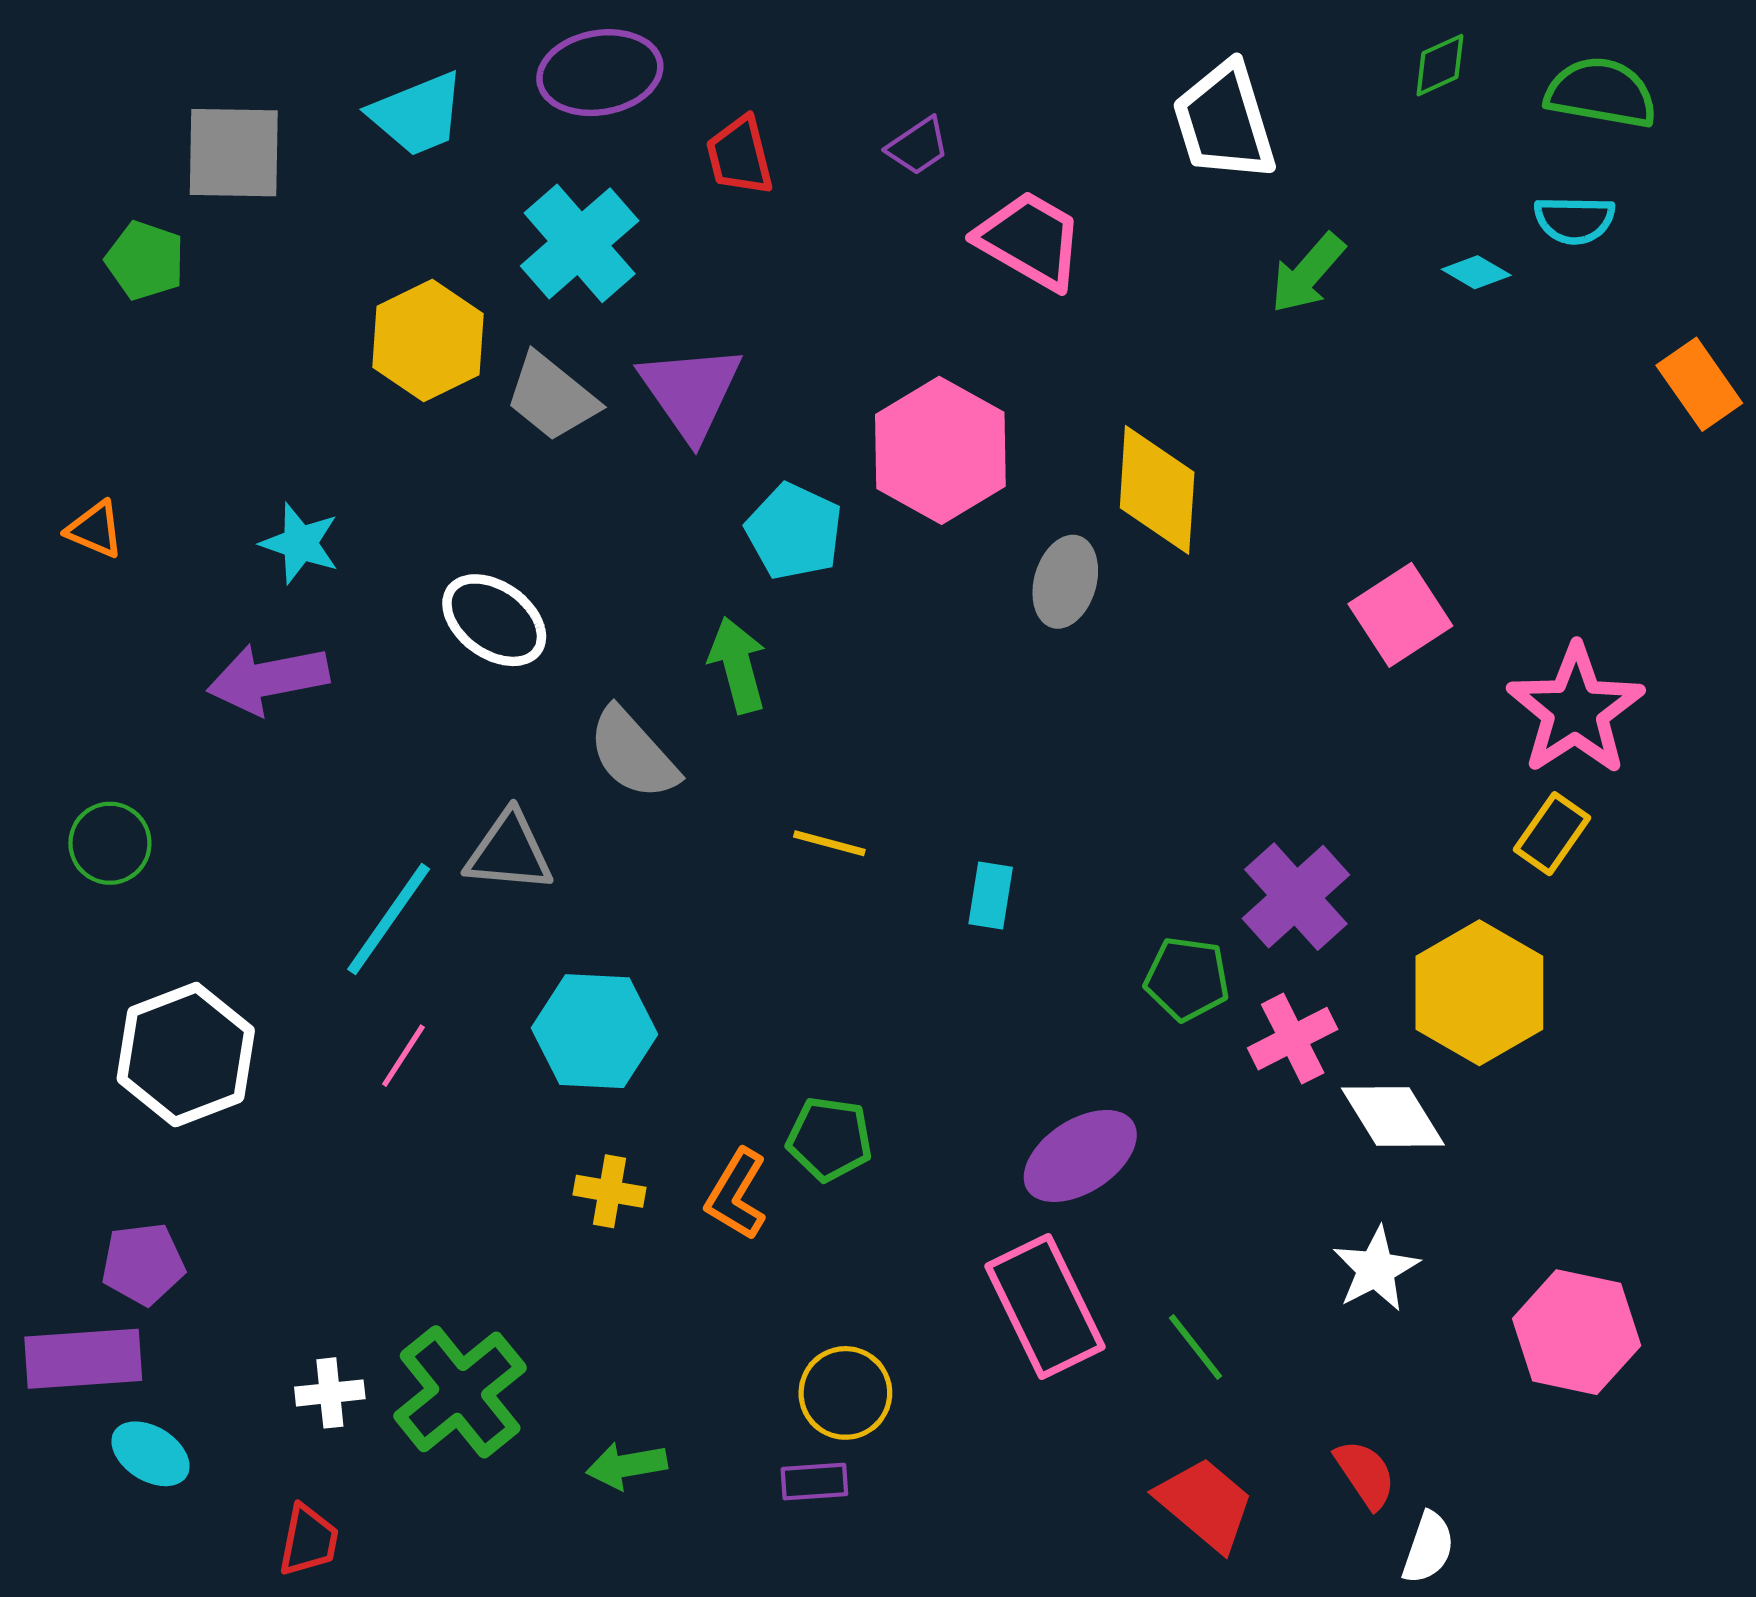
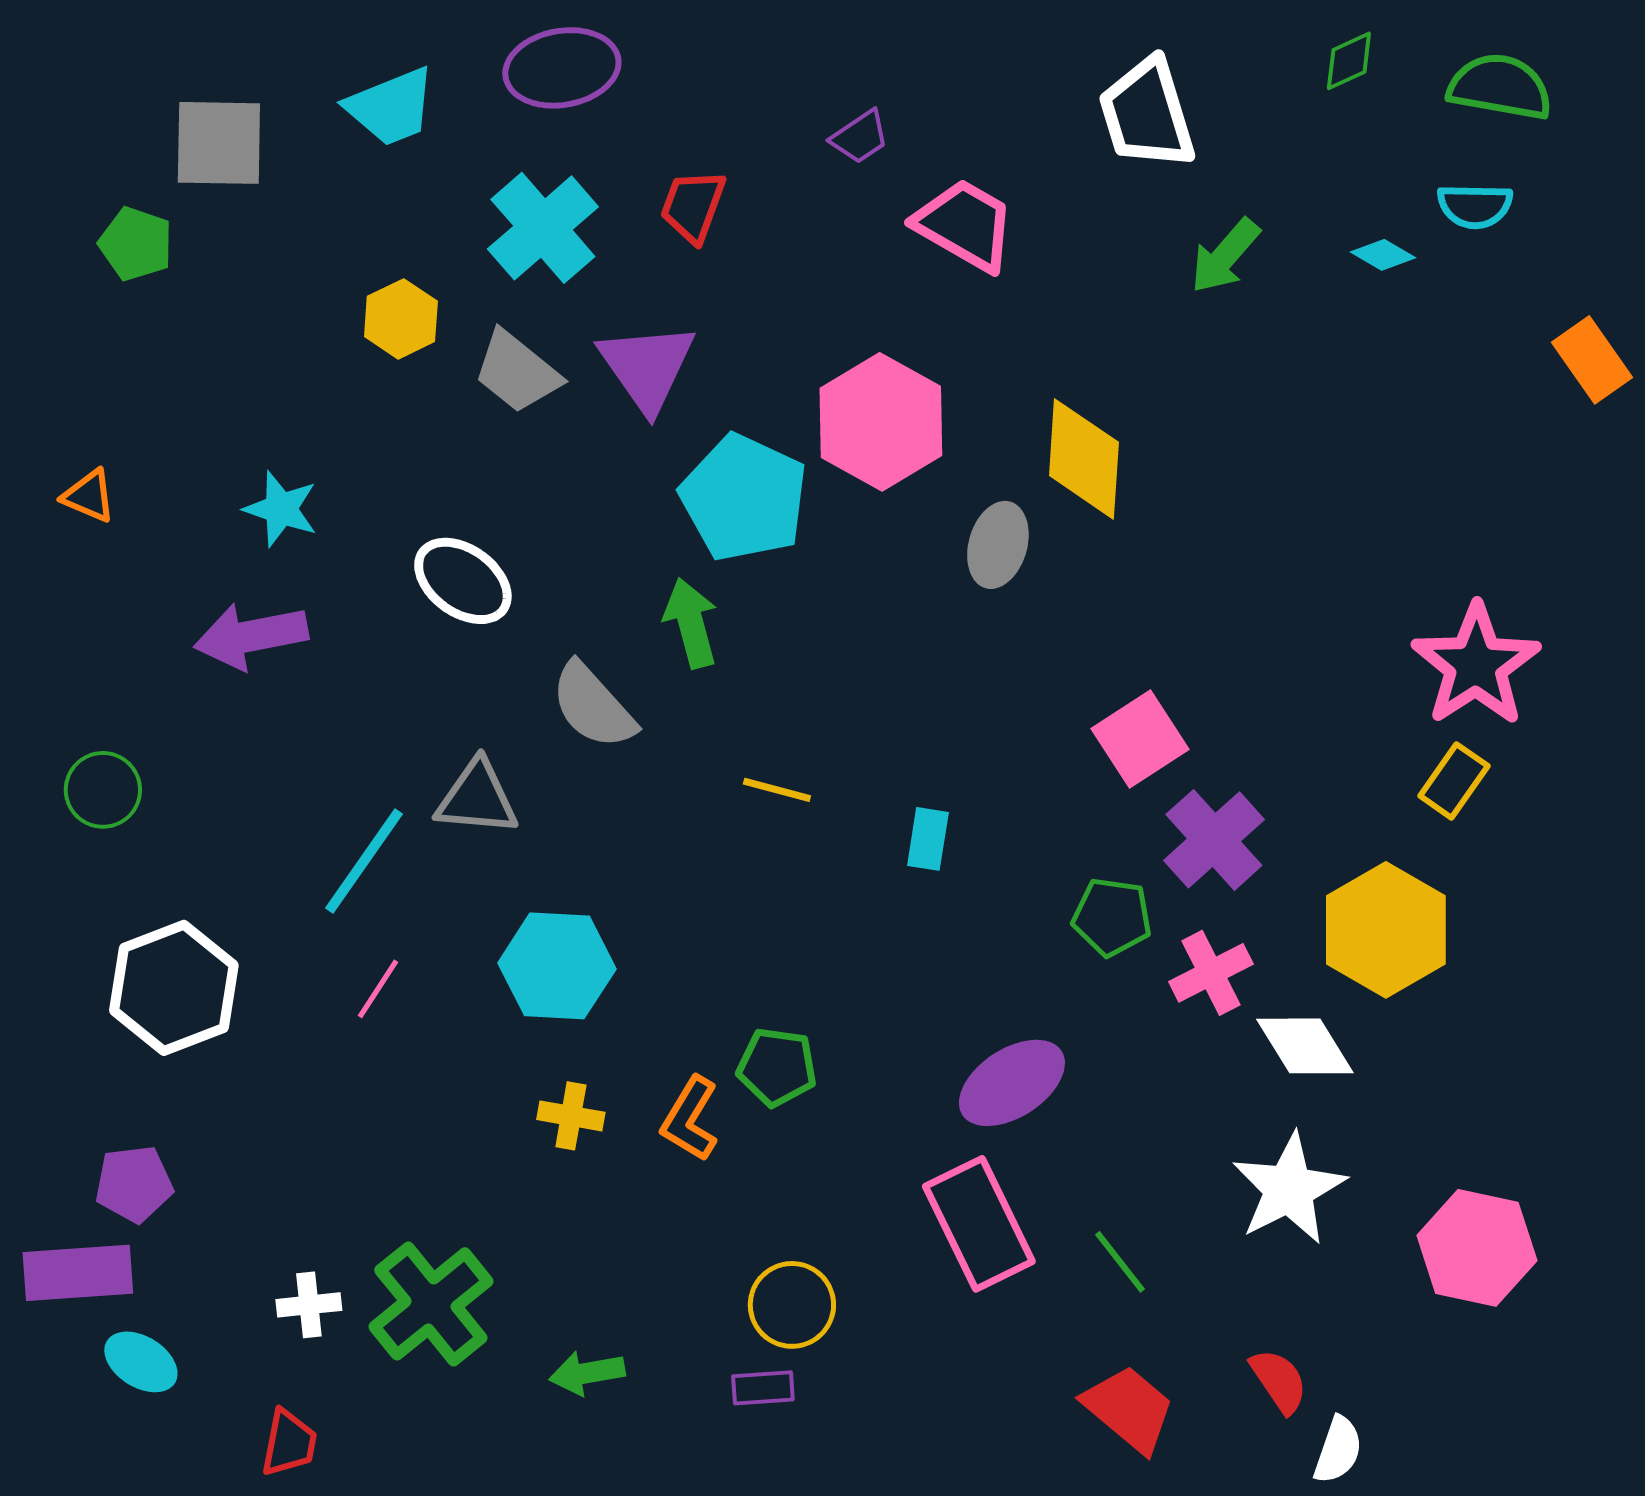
red trapezoid: (740, 156) -> (693, 206), moved, turned 34
yellow hexagon: (428, 341) -> (401, 319), size x0.7
cyan pentagon: (794, 532) -> (744, 498), size x1.4
pink square: (1400, 615) -> (1140, 739), moved
white star: (1376, 1269) -> (1289, 1189), size x1.4

